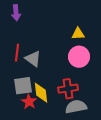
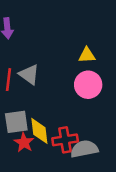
gray triangle: (33, 59) -> (29, 74), moved
red cross: (68, 89) -> (65, 140), moved

